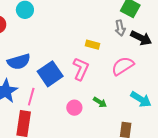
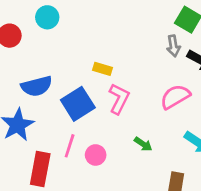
yellow rectangle: (93, 45) -> (103, 69), moved
pink line: (31, 97) -> (70, 146), moved
pink circle: (74, 108) -> (96, 155), moved

